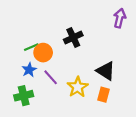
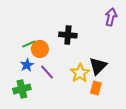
black cross: (73, 37) -> (68, 35), turned 30
black triangle: (106, 71) -> (98, 66), turned 42
yellow star: (78, 87) -> (80, 73), moved

